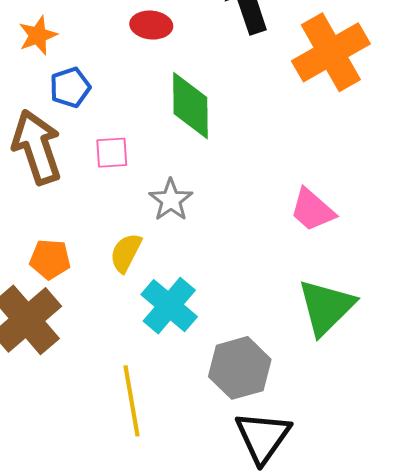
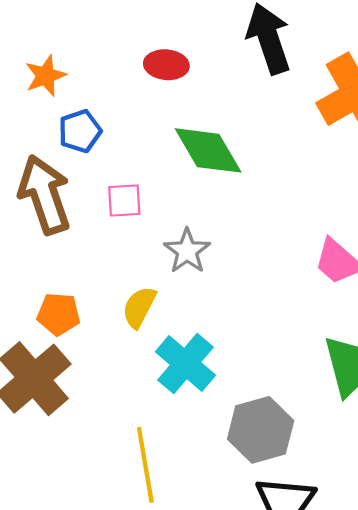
green diamond: (190, 106) -> (208, 150), turned -30

